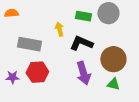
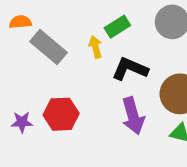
green rectangle: (83, 16) -> (117, 27), moved, turned -42
gray rectangle: (29, 44) -> (49, 47), moved, turned 30

